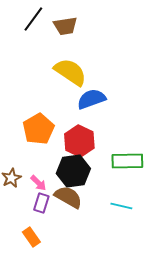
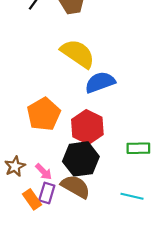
green rectangle: (127, 161) -> (138, 148), size x0.7
orange rectangle: (31, 237) -> (32, 199), moved

